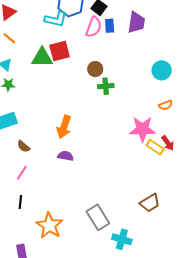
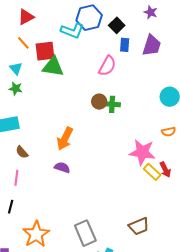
pink semicircle: (94, 27) -> (107, 66), moved
red square: (60, 51) -> (45, 51), moved
brown circle: (95, 69) -> (99, 102), moved
pink line: (22, 173) -> (16, 178), turned -35

